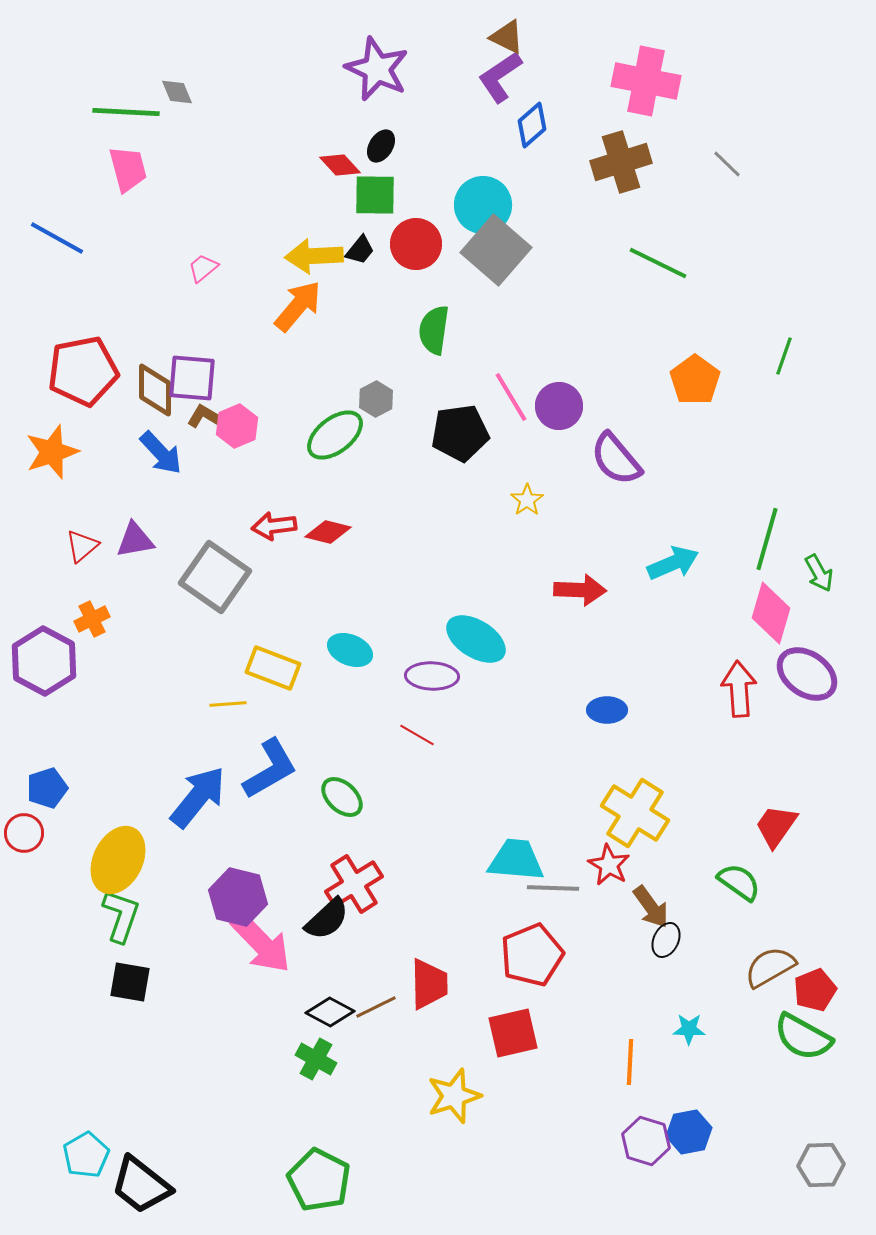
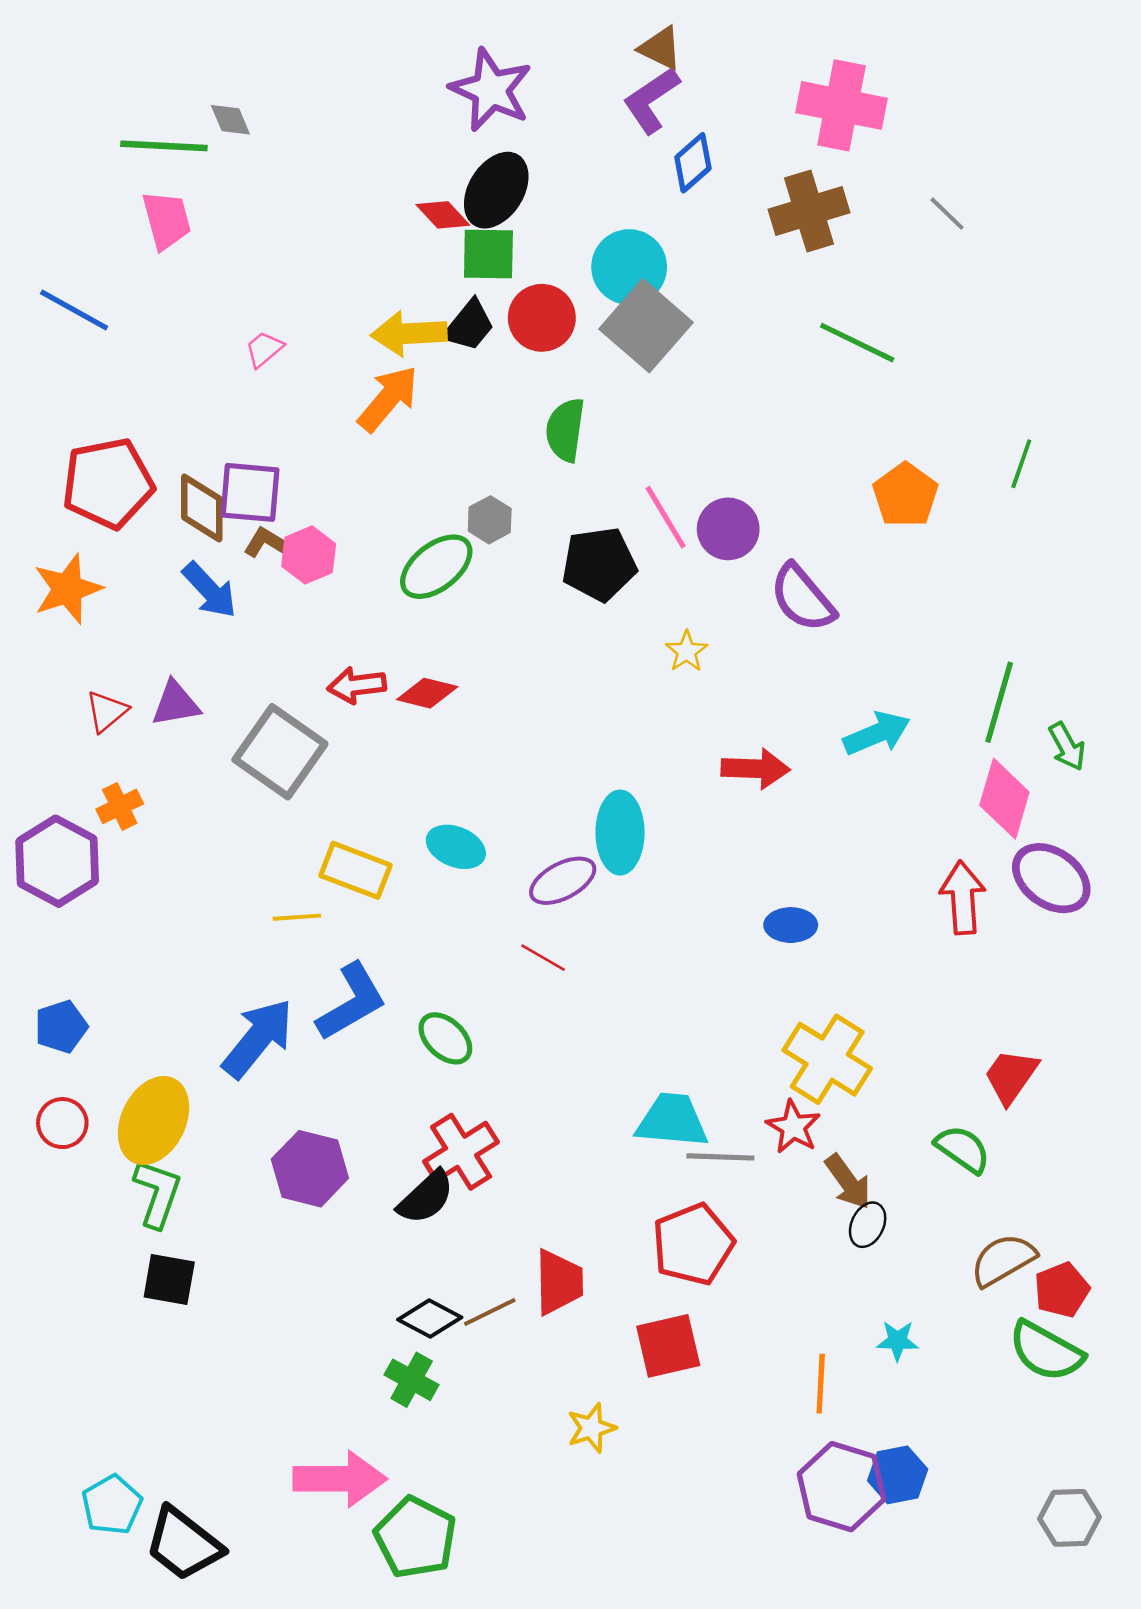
black ellipse: (381, 146) -> (496, 190), size x1.8
black trapezoid: (360, 250) -> (469, 326), size x1.4
cyan ellipse: (476, 639) -> (620, 833), turned 58
purple ellipse: (432, 676) -> (563, 881), turned -30
red circle: (24, 833) -> (62, 1123), moved
pink arrow: (261, 943) -> (340, 1479), moved, turned -46
yellow star: (454, 1096) -> (591, 1428), size x0.7
purple hexagon: (646, 1141) -> (842, 1487), size x1.4

